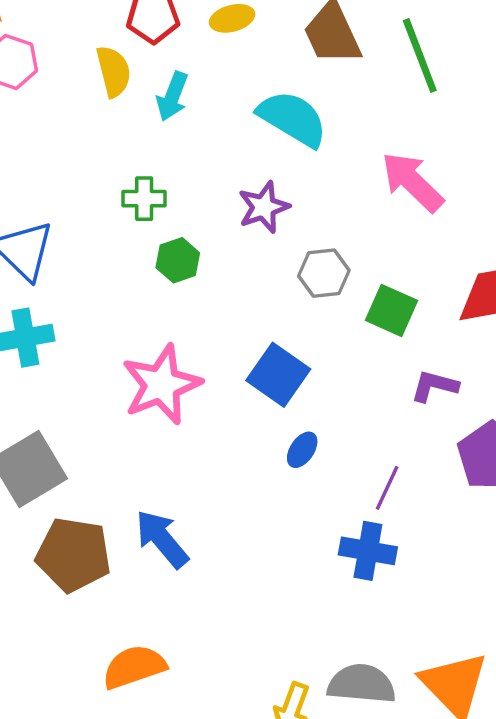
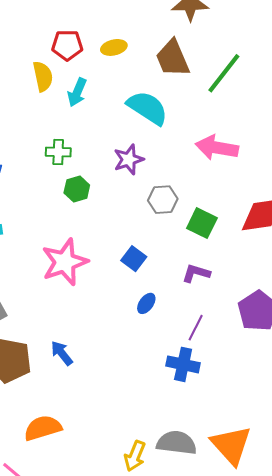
green line: (420, 56) -> (224, 73), turned 57
pink arrow: (412, 182) -> (217, 148), turned -36
blue square: (278, 375) -> (134, 259), size x0.7
purple L-shape: (434, 386) -> (196, 273), moved
blue arrow: (162, 539) -> (62, 353), size x0.7

